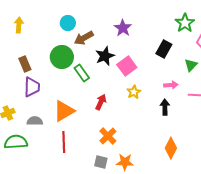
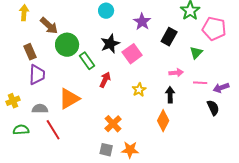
cyan circle: (68, 23) -> (106, 11), moved
purple star: (123, 28) -> (142, 22), moved
brown arrow: (84, 38) -> (49, 26), moved, turned -108
yellow star: (134, 92) -> (139, 90), moved
red arrow: (101, 102) -> (105, 80), moved
green semicircle: (16, 142) -> (21, 130), size x0.7
red line: (64, 142) -> (53, 130), moved, turned -30
orange diamond: (171, 148) -> (163, 121), moved

